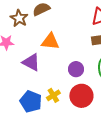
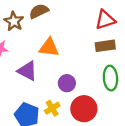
purple circle: (76, 69) -> (67, 83), moved

